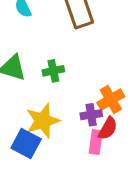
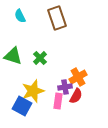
green cross: (53, 71) -> (40, 58), turned -32
pink rectangle: (96, 142) -> (58, 101), moved

